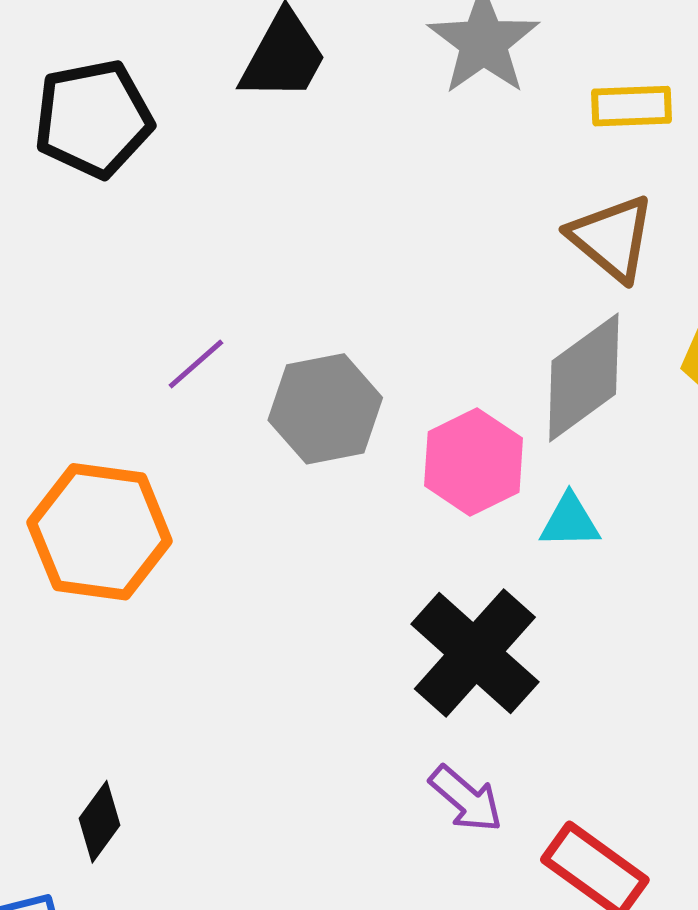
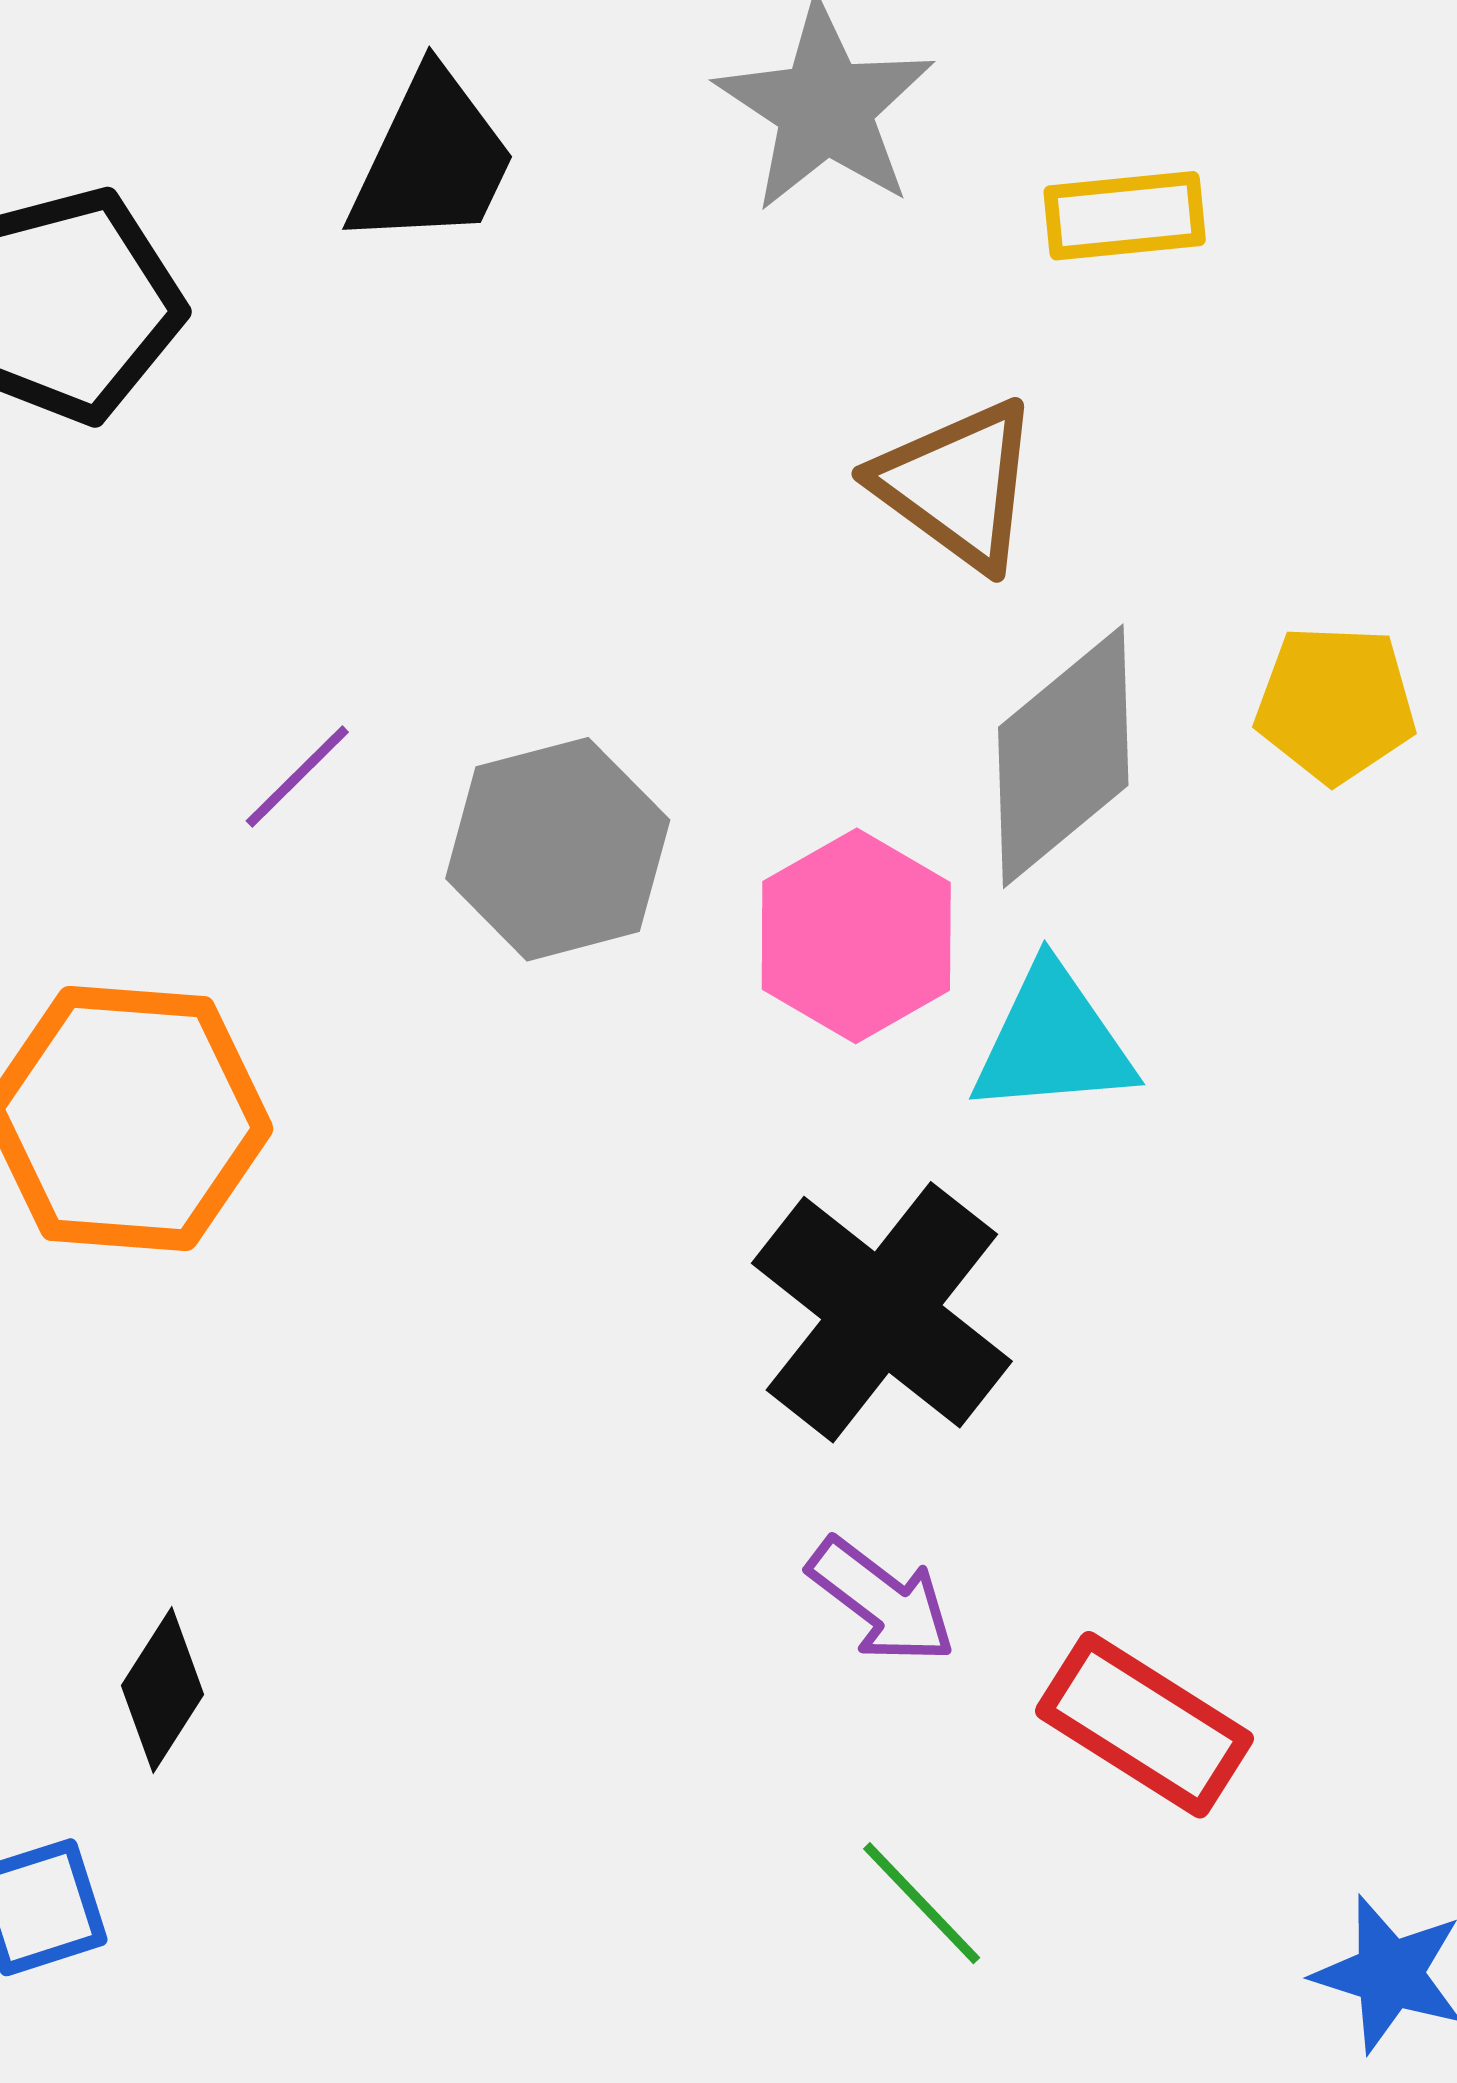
brown triangle: (612, 238) -> (957, 484), moved
cyan triangle: (570, 521) -> (1053, 1041), size x1.4

